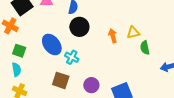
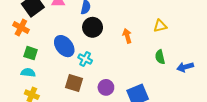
yellow triangle: (133, 33) -> (160, 26), moved
green semicircle: (145, 48) -> (160, 57), moved
cyan semicircle: (16, 70) -> (28, 73), turned -72

